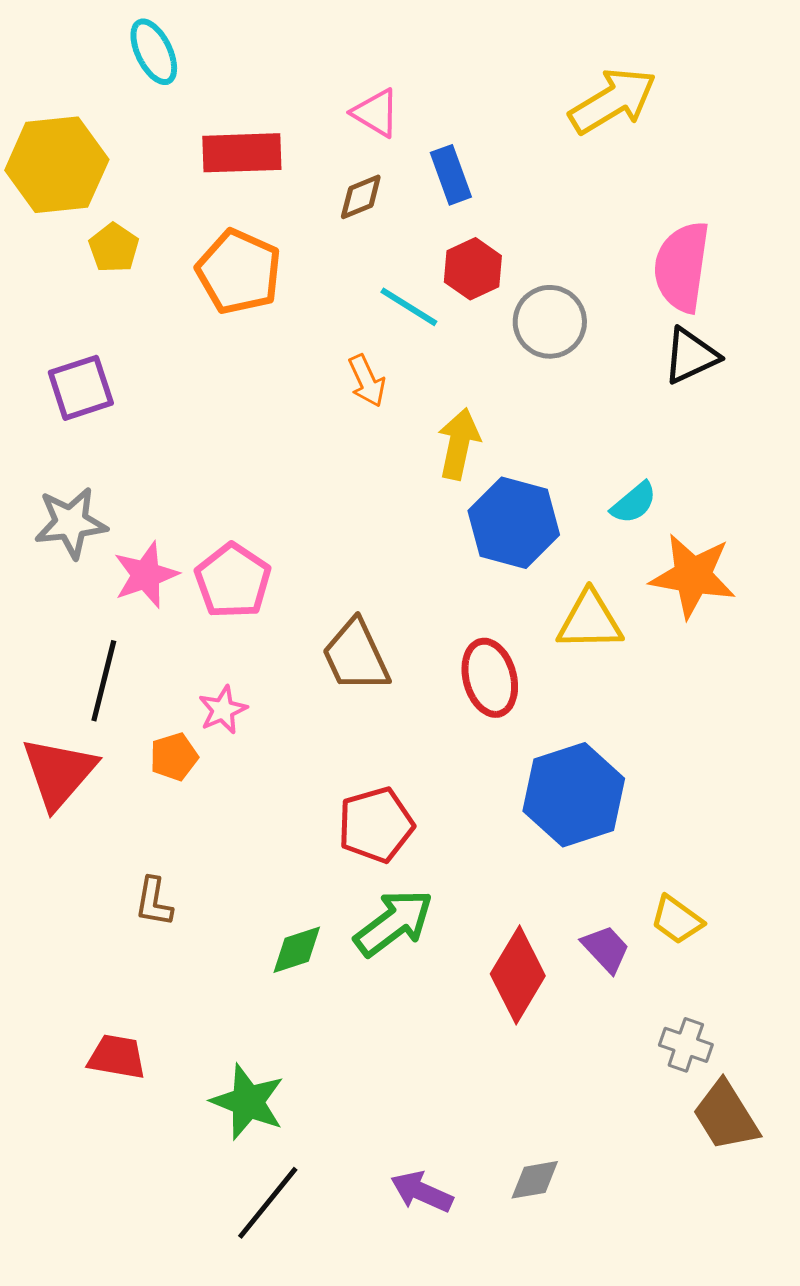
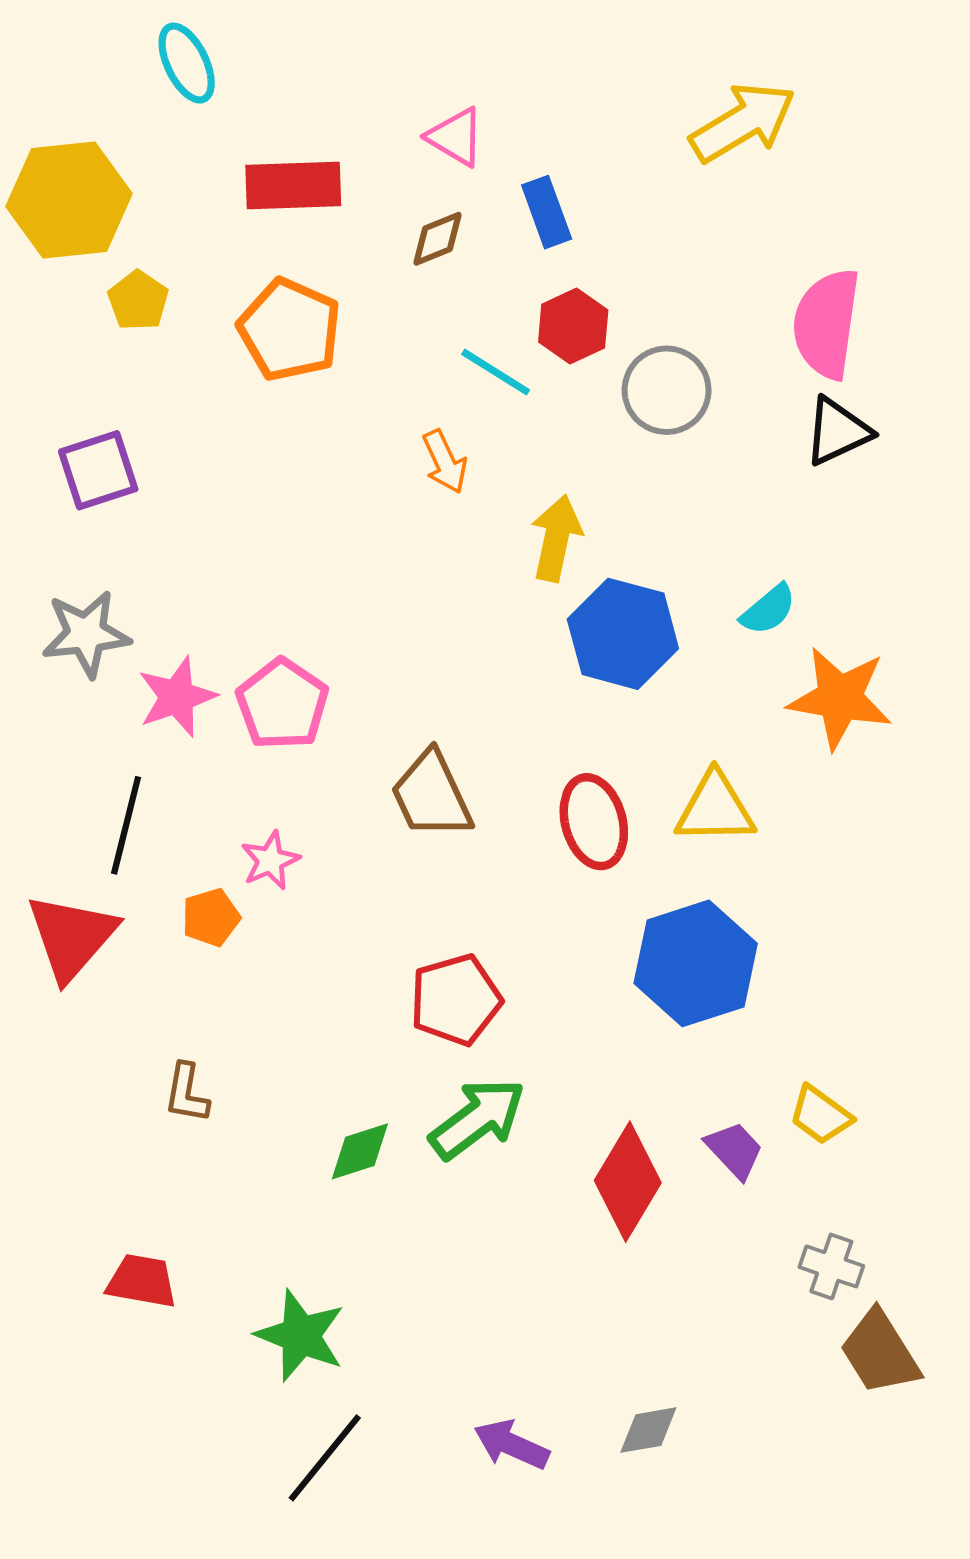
yellow triangle: (590, 621) -> (715, 808), moved

